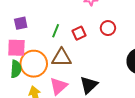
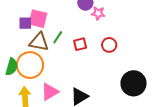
pink square: (16, 48) -> (38, 19), moved
brown triangle: (62, 58) -> (39, 42), moved

